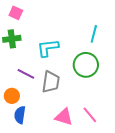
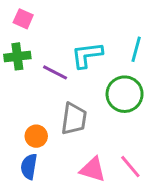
cyan L-shape: (48, 48) -> (87, 55), moved
purple line: (26, 74) -> (55, 72), moved
orange circle: (12, 96) -> (36, 136), moved

